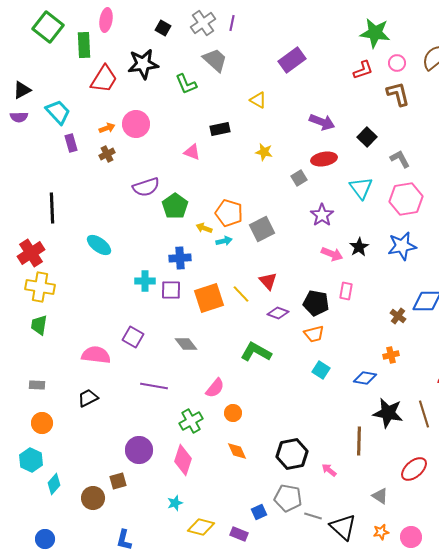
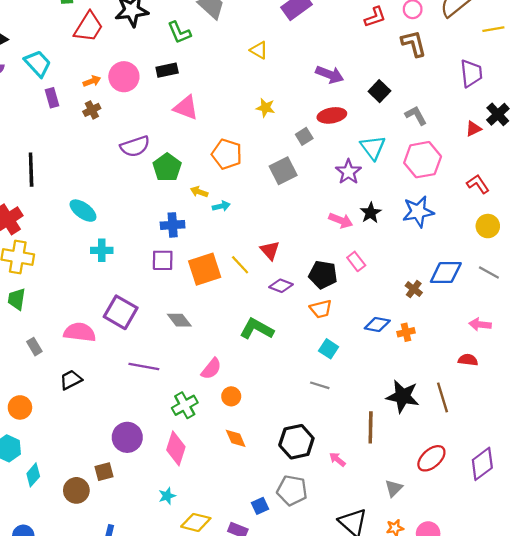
black rectangle: (220, 129) -> (167, 70), moved
pink triangle: (192, 152) -> (186, 108), size x1.4
orange pentagon: (229, 213) -> (227, 154), moved
purple star: (322, 215) -> (348, 172), moved
gray square: (262, 229) -> (283, 171), moved
cyan cross: (145, 281) -> (102, 250), moved
pink rectangle: (346, 291) -> (356, 261), turned -48
purple square: (133, 337) -> (121, 312), size x1.4
blue diamond: (365, 378) -> (377, 324), moved
gray rectangle: (37, 385) -> (34, 347), moved, turned 56
gray triangle: (380, 496) -> (394, 488), turned 42
gray line: (313, 516) -> (320, 385), moved

